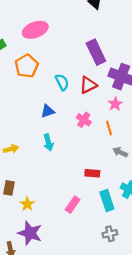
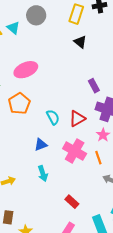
purple rectangle: (96, 52) -> (94, 86), moved, size x0.6
pink cross: (84, 120) -> (75, 151), size x1.6
red rectangle: (92, 173) -> (72, 202), moved, turned 40

